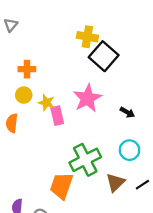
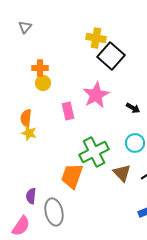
yellow circle: (24, 95) -> (43, 83), moved
yellow star: (46, 103) -> (29, 133), moved
brown triangle: (115, 182) -> (122, 173), turned -30

